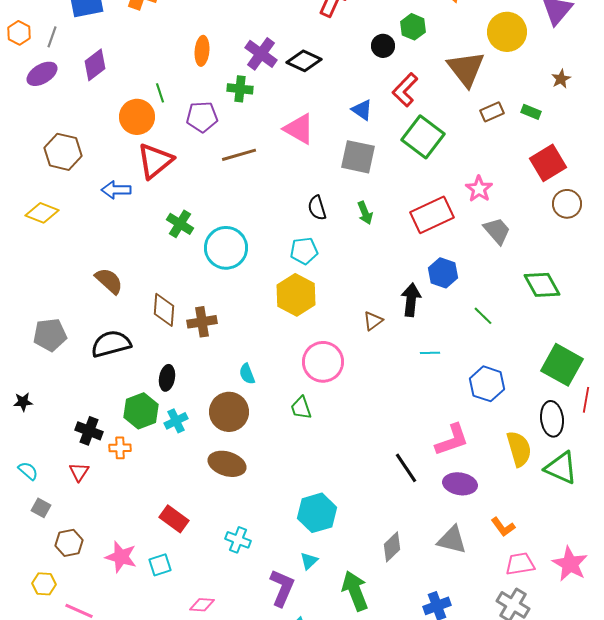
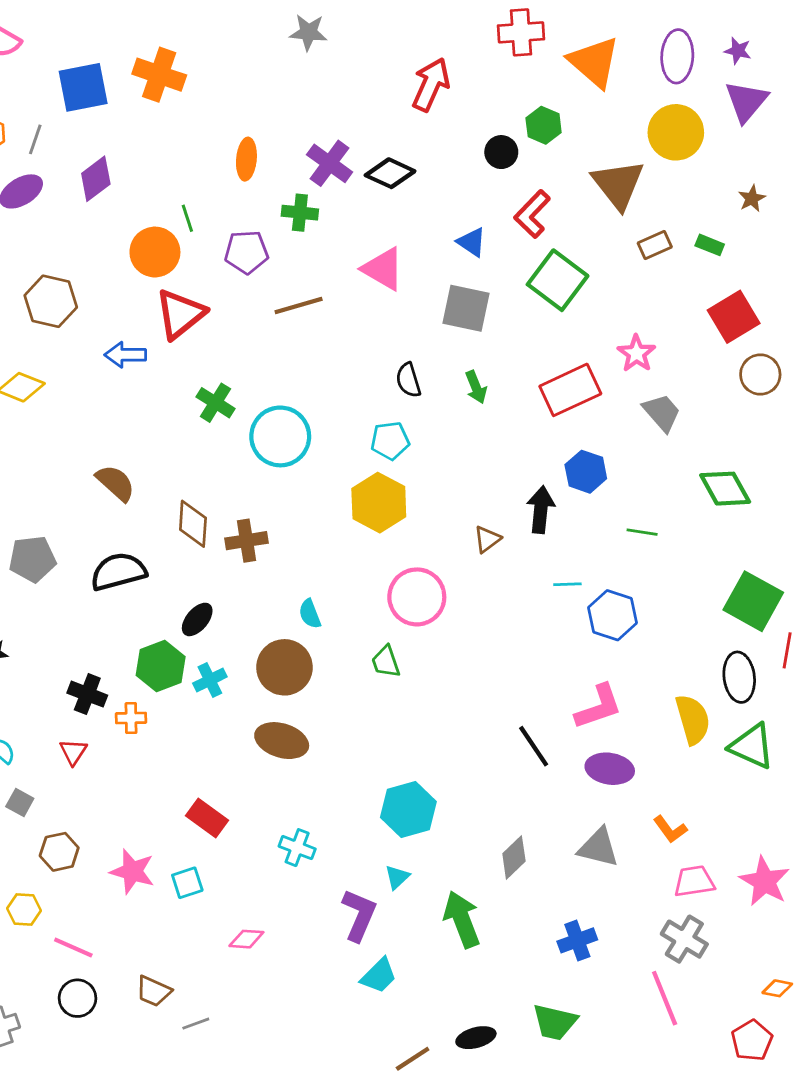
green line: (483, 316) -> (642, 532), turned -35
black ellipse: (167, 378) -> (197, 619), turned 30
blue hexagon: (487, 384) -> (613, 615), moved

